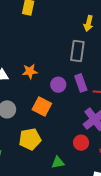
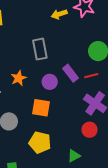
yellow arrow: (89, 23) -> (59, 14), turned 77
gray rectangle: (77, 51) -> (40, 49), moved
yellow pentagon: (30, 139) -> (40, 142), turned -30

